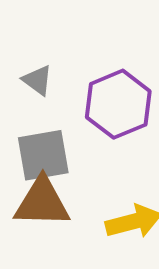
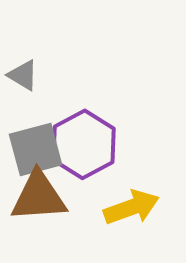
purple hexagon: (118, 104) -> (84, 144), moved

